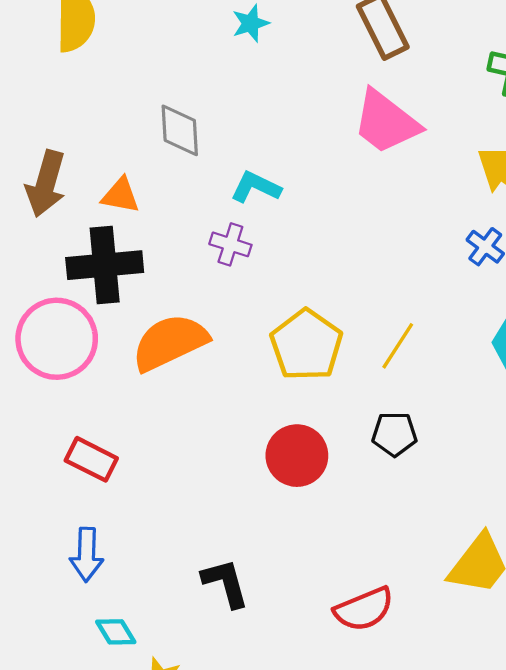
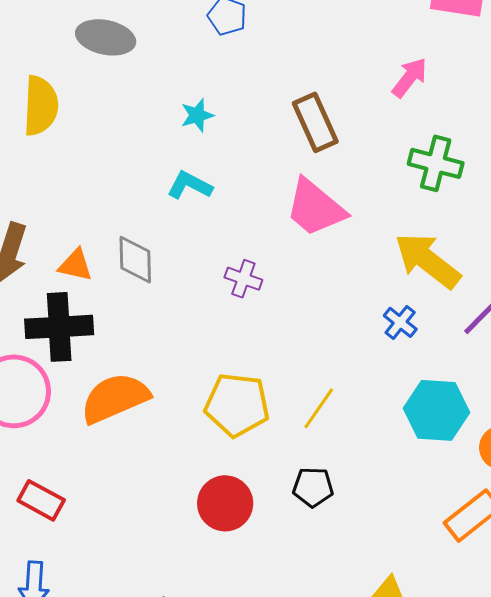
gray diamond: (180, 130) -> (135, 260), moved
cyan L-shape: (256, 187) -> (190, 185), moved
purple cross: (230, 244) -> (243, 279), moved
yellow pentagon: (306, 345) -> (237, 405), turned -30

